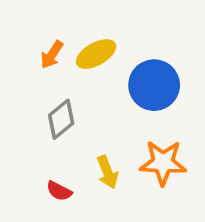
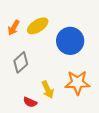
red semicircle: (59, 191) -> (30, 102), moved

